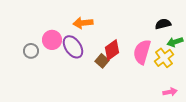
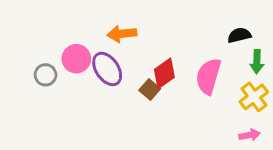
green arrow: (175, 42) -> (257, 62), turned -70
yellow cross: (164, 58) -> (254, 97), moved

